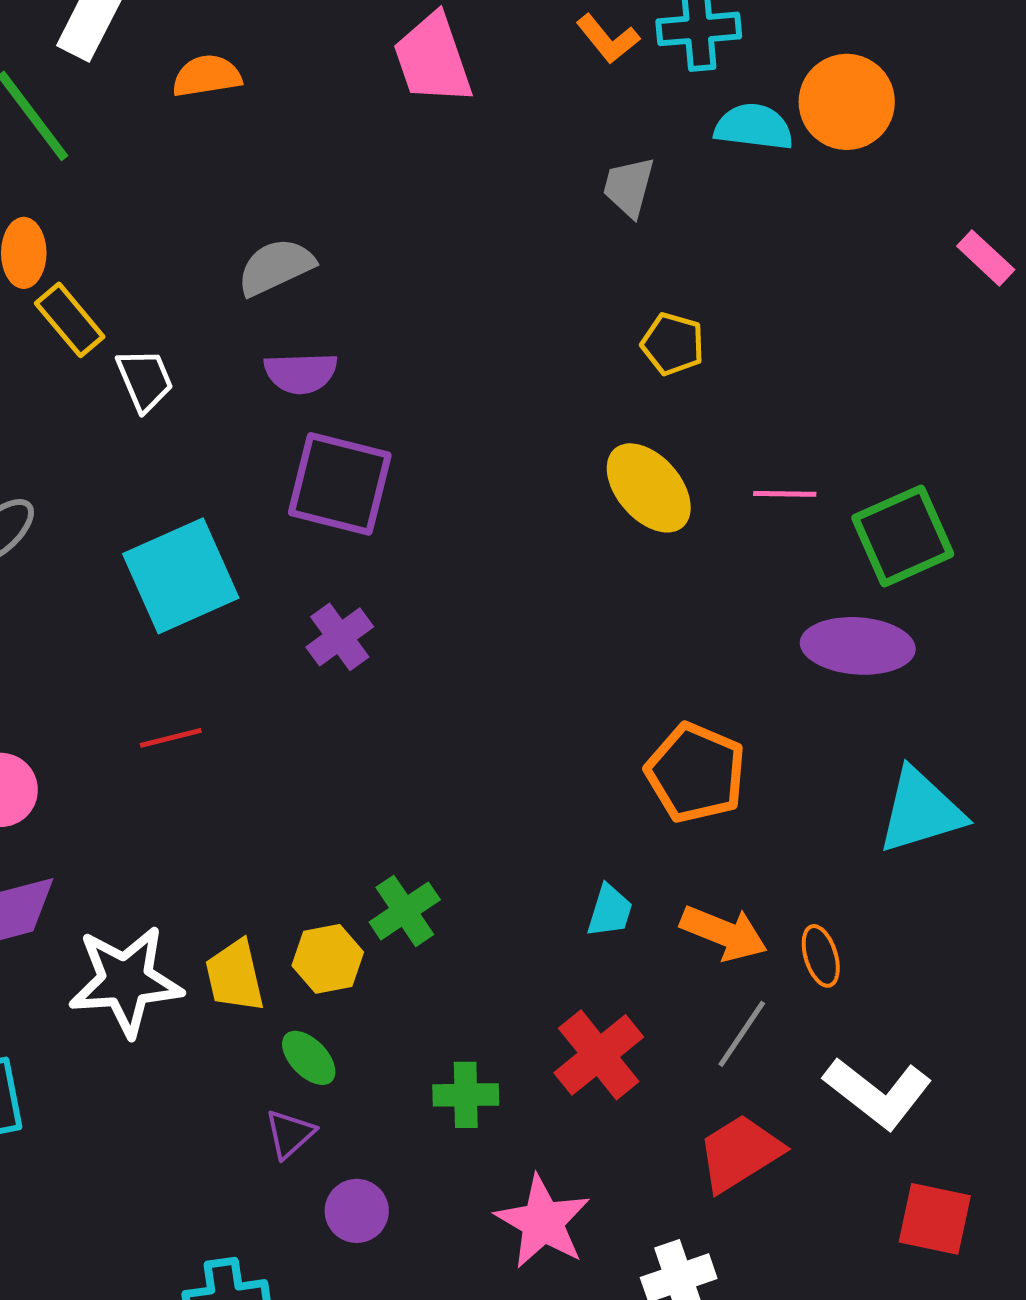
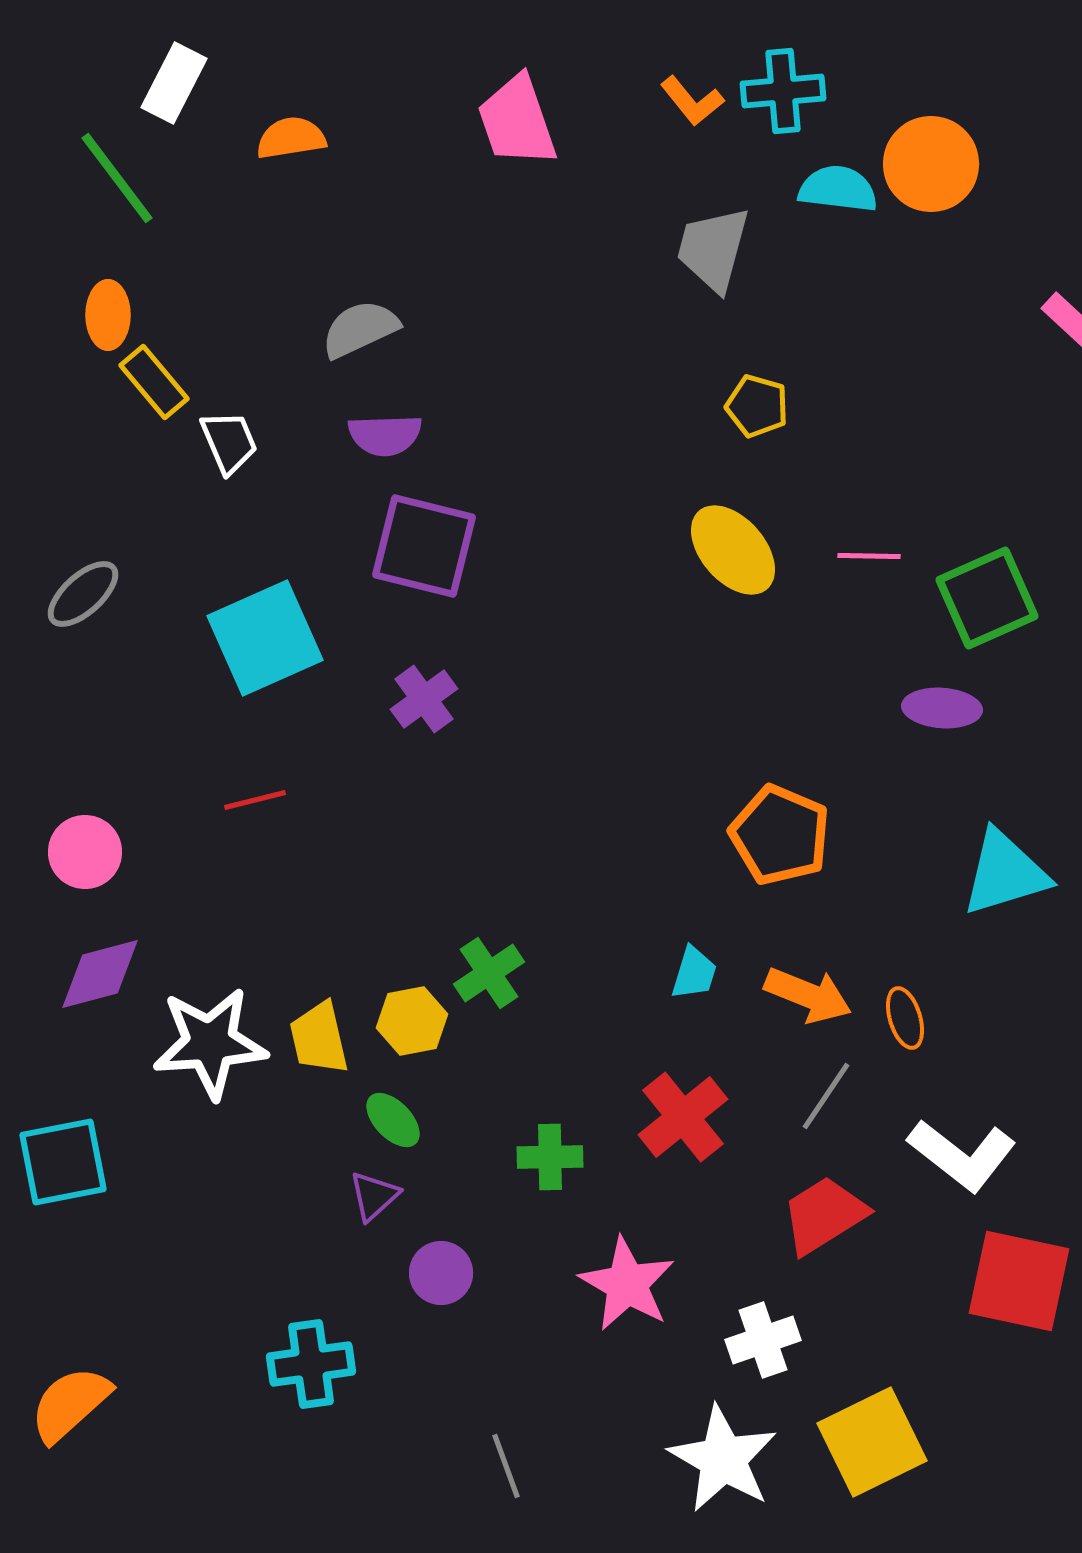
gray trapezoid: (629, 187) -> (713, 249), size x1.4
purple ellipse: (858, 646) -> (942, 708), size x0.7
red square: (935, 1219) -> (1019, 1281), size x1.4

